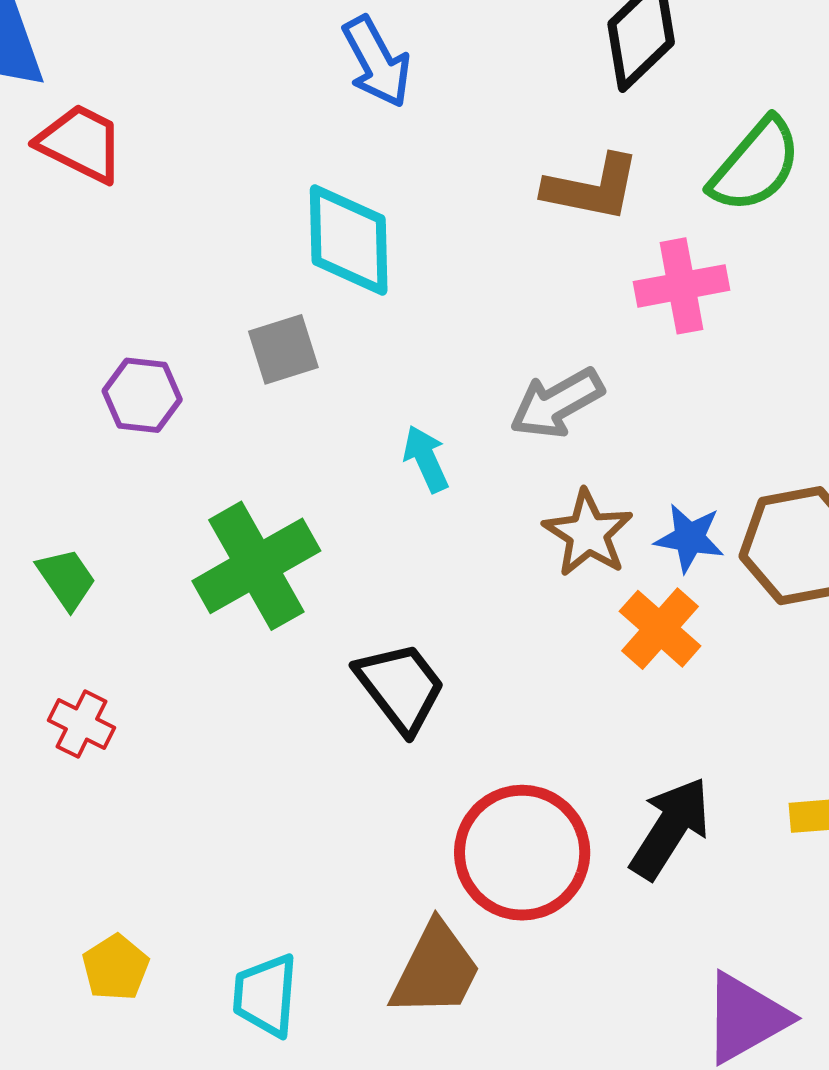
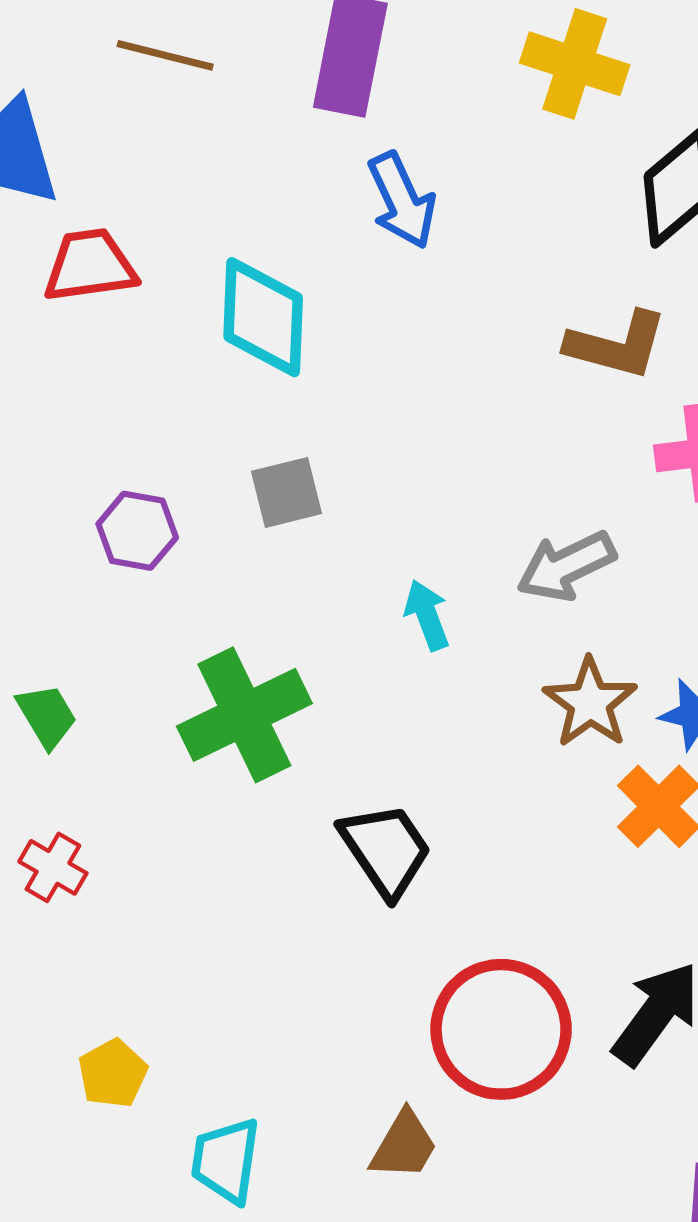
red trapezoid: (81, 143) -> (90, 265), turned -38
cyan diamond: (349, 240) -> (263, 317), moved
yellow pentagon: (116, 968) -> (113, 1074), moved
brown trapezoid: (436, 970) -> (404, 1145), size x0.7

